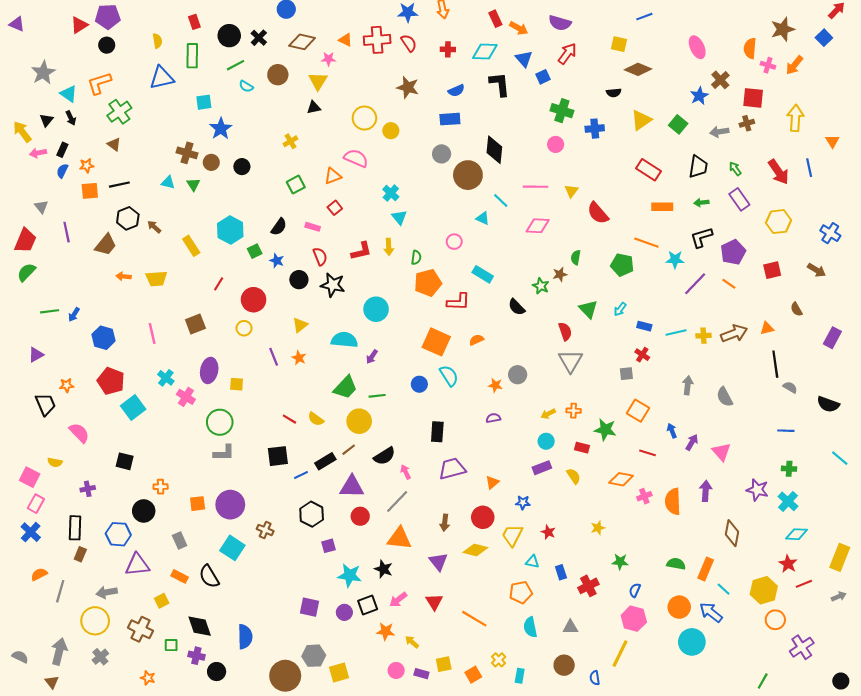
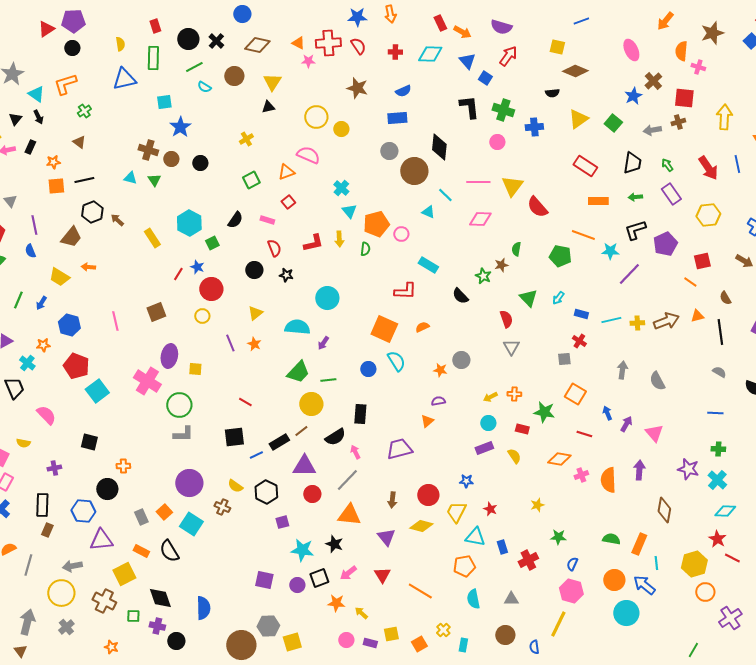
pink star: (329, 59) -> (308, 61), moved
orange arrow: (794, 65) -> (665, 21), moved
blue square: (543, 77) -> (485, 78), turned -32
black L-shape: (500, 84) -> (469, 107), moved
green cross: (119, 112) -> (84, 111), size x0.6
blue semicircle: (62, 171) -> (30, 251), moved, turned -48
yellow triangle: (571, 191) -> (512, 186), size x1.6
blue star: (277, 261) -> (197, 267), moved
yellow trapezoid: (156, 279) -> (59, 277), moved, turned 35
orange pentagon: (428, 283) -> (376, 224), moved
orange line: (729, 284) -> (690, 282), moved
black star: (333, 285) -> (286, 275), size x0.6
green line: (50, 311) -> (18, 300), turned -60
gray triangle: (570, 361) -> (511, 347), size x0.7
black line: (775, 364) -> (720, 332), moved
cyan cross: (166, 378) -> (27, 363), moved
orange star: (67, 385) -> (43, 345), moved
pink cross: (186, 397) -> (147, 381), size x1.5
yellow semicircle: (316, 419) -> (235, 486), moved
black rectangle: (437, 432) -> (360, 414), moved
orange triangle: (492, 482) -> (427, 421), moved
orange square: (198, 504) -> (164, 512), moved, turned -35
cyan triangle: (532, 562) -> (475, 537), size x1.5
red line: (804, 584) -> (732, 558), turned 49
cyan line: (724, 589) -> (656, 563), turned 40
yellow square: (162, 601) -> (124, 574), size x1.6

